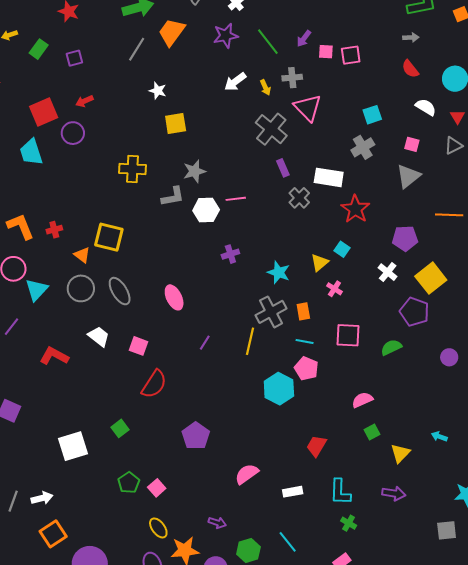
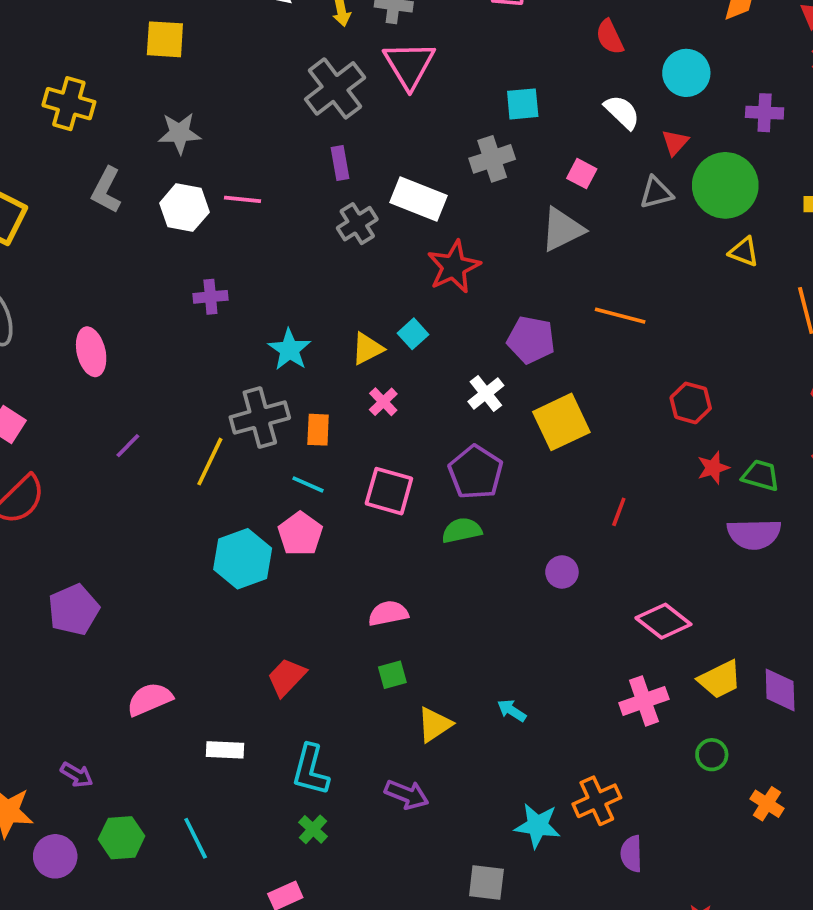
gray L-shape: (173, 197) -> (106, 190), moved, turned 115
purple pentagon: (414, 312) -> (476, 472), moved

